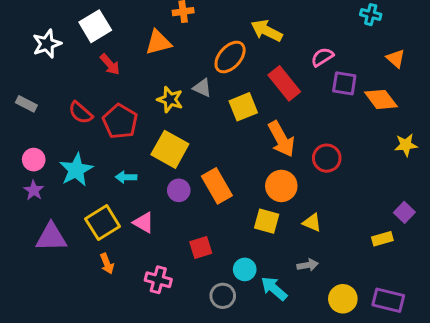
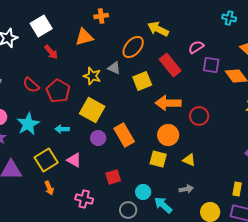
orange arrow: (281, 139) -> (168, 103), turned 120
yellow rectangle: (382, 239) -> (237, 189), moved, turned -64

